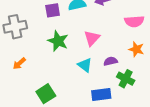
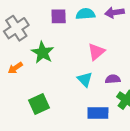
gray cross: (15, 27) -> (16, 28), turned -30
green star: (58, 41) -> (43, 52), moved

